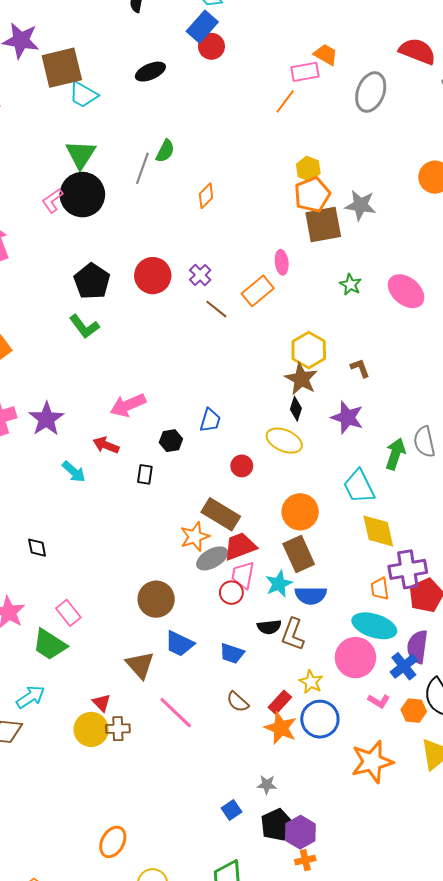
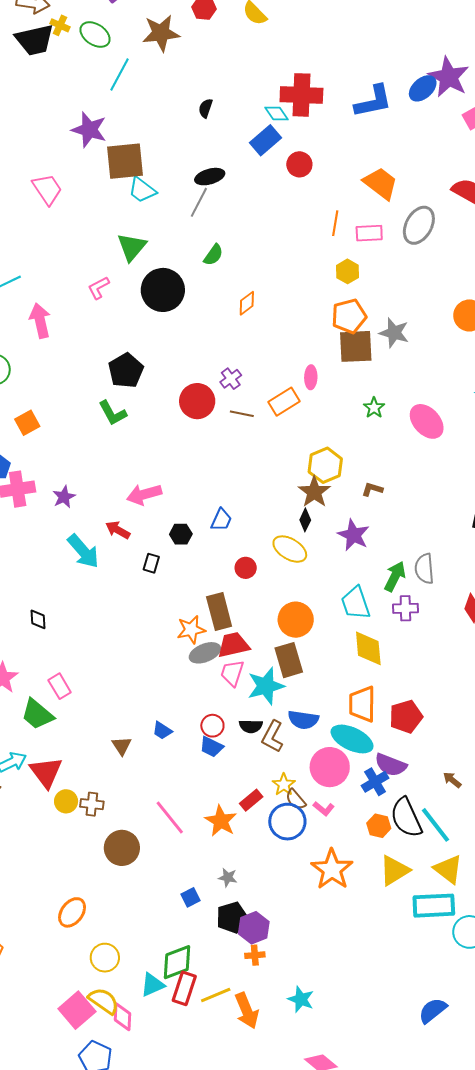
red circle: (211, 46) -> (299, 164), moved
orange trapezoid: (326, 55) -> (381, 183), size x1.5
pink rectangle: (305, 72) -> (369, 233), moved
orange line: (285, 102) -> (335, 223), turned -35
gray line: (142, 168) -> (199, 202), moved
yellow hexagon: (308, 169) -> (347, 271), moved
black circle: (82, 195) -> (163, 290), moved
red circle: (153, 276) -> (197, 401), moved
brown line: (216, 309) -> (242, 414), turned -35
brown L-shape: (360, 368) -> (372, 489), turned -60
purple star: (46, 419) -> (64, 497), size x0.7
cyan arrow: (74, 472) -> (83, 551), size x1.5
brown rectangle: (221, 514) -> (219, 611), turned 36
purple cross: (408, 569) -> (405, 608), moved, size x0.7
cyan star: (279, 584) -> (266, 686), size x1.4
orange trapezoid: (380, 589) -> (362, 704), size x1.6
red circle: (231, 593) -> (212, 726), moved
blue semicircle: (311, 595) -> (303, 720), moved
brown circle: (156, 599) -> (122, 848), moved
blue trapezoid: (179, 644) -> (162, 731), size x0.7
purple semicircle: (417, 647) -> (391, 765), turned -84
brown triangle: (140, 665) -> (122, 746), size x0.7
pink L-shape: (379, 701) -> (324, 809), moved
brown semicircle: (238, 702) -> (296, 799), moved
red triangle: (102, 703) -> (46, 772), moved, size x1.8
pink line: (176, 713) -> (170, 818), moved
orange star: (281, 728) -> (221, 821), moved
yellow circle: (91, 729) -> (66, 801), size x0.7
orange star: (372, 762) -> (332, 869), turned -30

